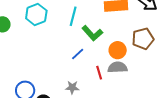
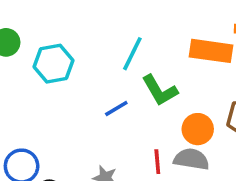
cyan hexagon: (36, 14) -> (53, 64), moved
blue line: (78, 54) -> (116, 109), moved

